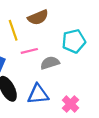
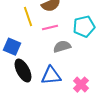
pink line: (29, 51) -> (50, 28), moved

